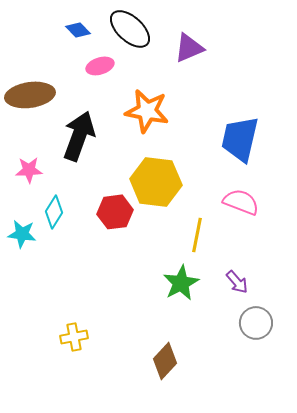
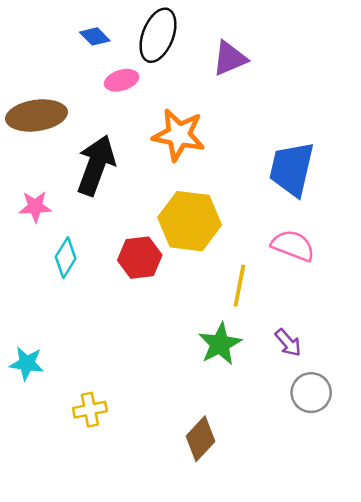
black ellipse: (130, 29) -> (158, 35), turned 69
cyan star: (22, 234) -> (27, 363), moved

